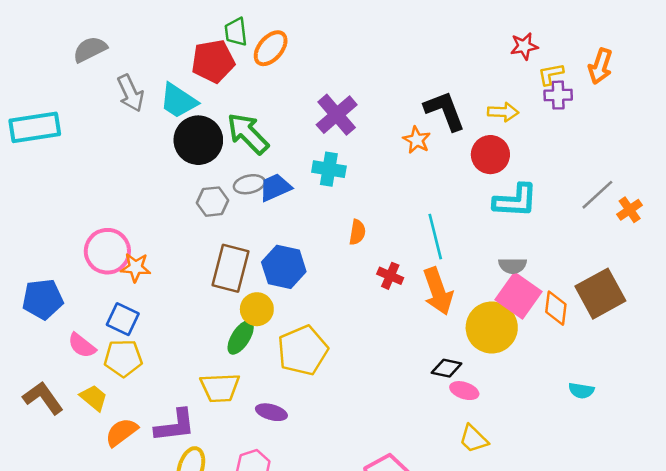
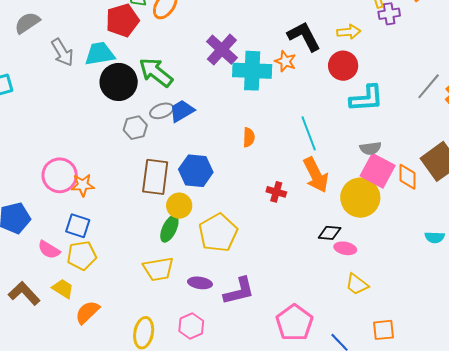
cyan trapezoid: (178, 101) -> (100, 54), turned 144
cyan cross: (329, 169) -> (252, 71), moved, size x1.5
red cross: (390, 276) -> (276, 192), moved
purple L-shape: (175, 426) -> (239, 291), moved

